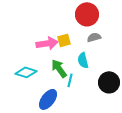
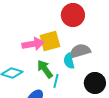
gray semicircle: (94, 37) -> (80, 51), moved, size x1.5
yellow square: (64, 40) -> (50, 41), size x1.5

